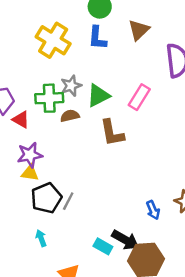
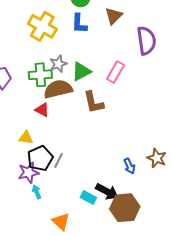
brown semicircle: (70, 116) -> (58, 89), size x1.8
red triangle: (21, 120) -> (42, 110), moved
purple star: (30, 155) -> (29, 173), moved

